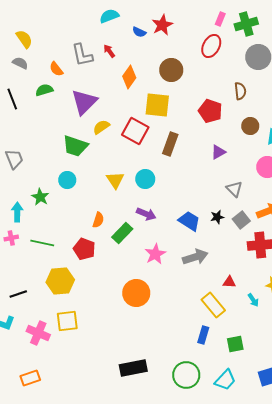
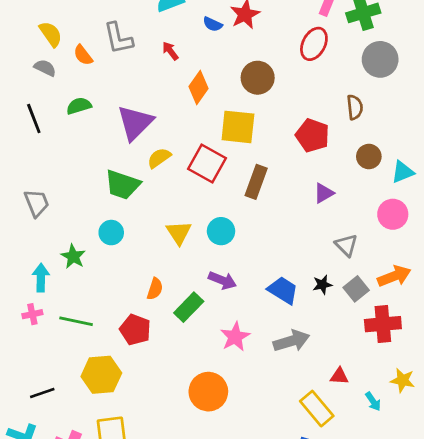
gray L-shape: (82, 55) -> (118, 38), moved
orange semicircle: (56, 69) -> (83, 55), moved

